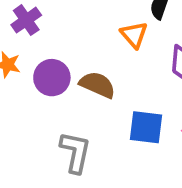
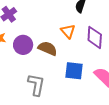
orange triangle: (134, 35) -> (68, 31), moved

